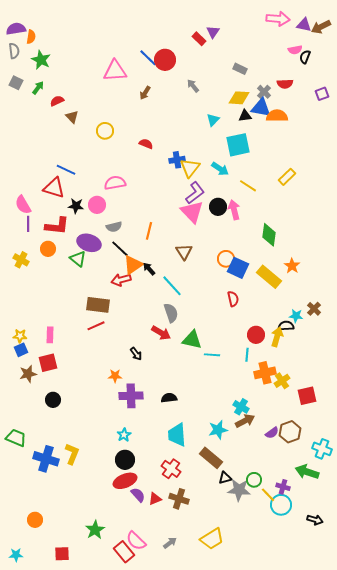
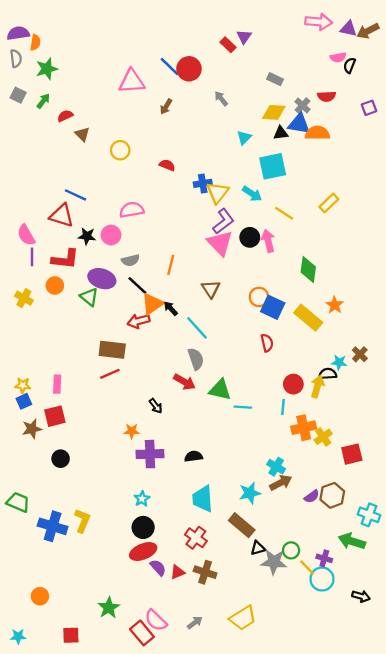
green star: (41, 60) -> (47, 69), turned 30

